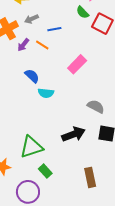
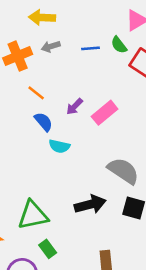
blue line: (54, 29) -> (91, 48), moved
purple arrow: (23, 45) -> (75, 107), moved
orange line: (42, 45) -> (36, 93), moved
gray semicircle: (96, 106) -> (123, 171), size x1.4

